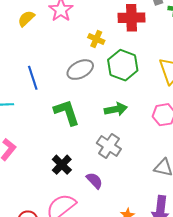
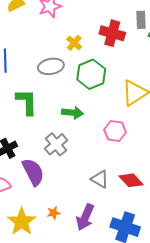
purple semicircle: (94, 181) -> (33, 172), size x1.6

